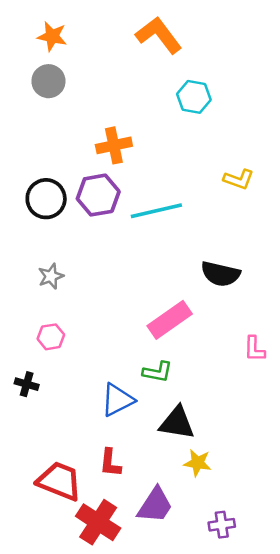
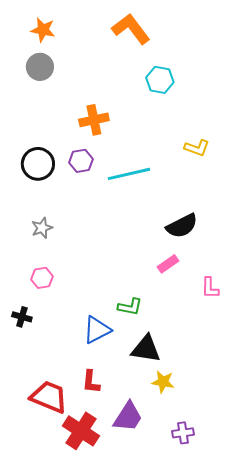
purple hexagon: (98, 195) -> (81, 161), size x0.7
black semicircle: (221, 274) -> (182, 226), turned -40
pink rectangle: (170, 320) -> (168, 264), moved, size x0.6

